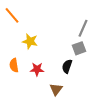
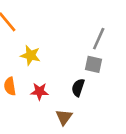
gray square: (79, 48) -> (94, 64), turned 32

